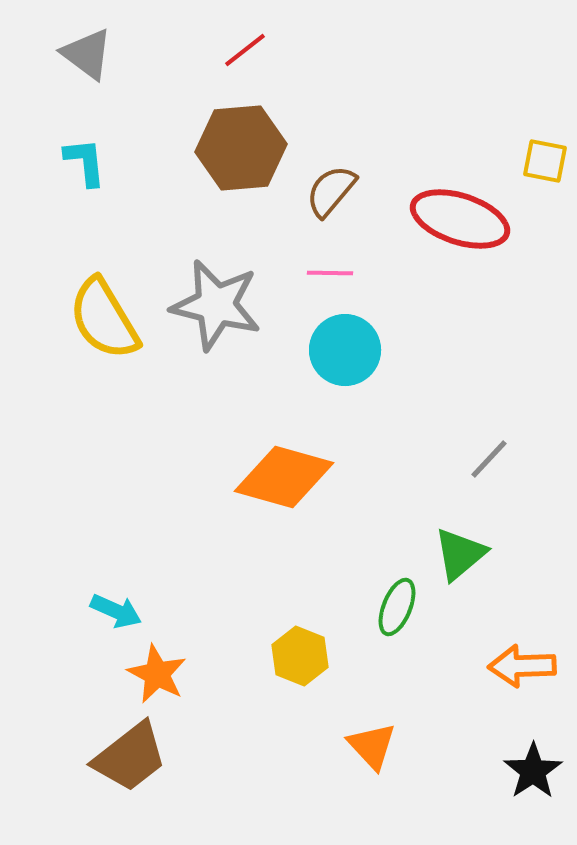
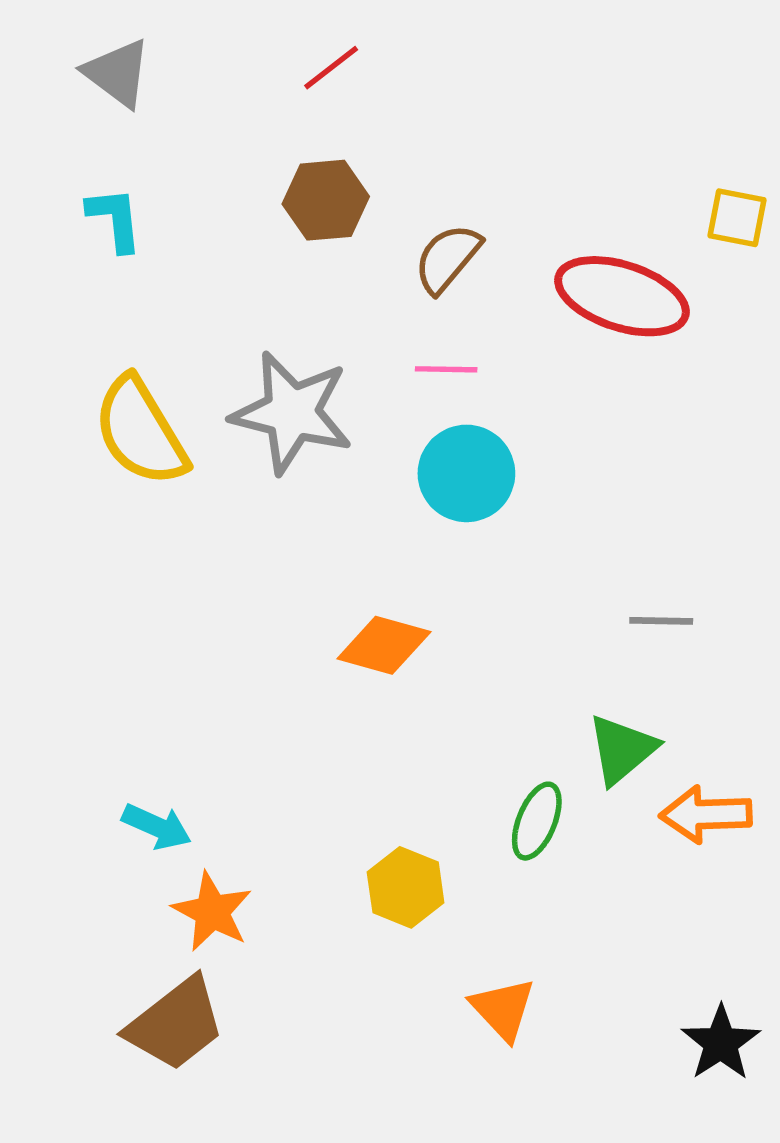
brown hexagon: (241, 148) -> (326, 200), size x0.7
gray line: (489, 459) -> (661, 621), turned 48
orange diamond: (284, 477) -> (384, 645), size x0.7
orange arrow: (522, 666) -> (706, 814), moved

